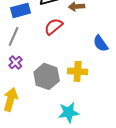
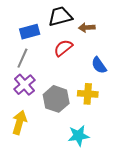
blue semicircle: (101, 43) -> (99, 65), moved
purple cross: (16, 62) -> (24, 85), size x1.5

